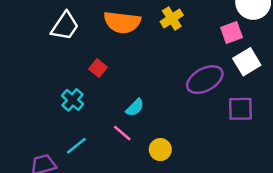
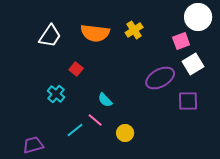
cyan semicircle: (135, 108) -> (105, 100), turned 91
cyan line: (76, 146) -> (75, 130), moved

